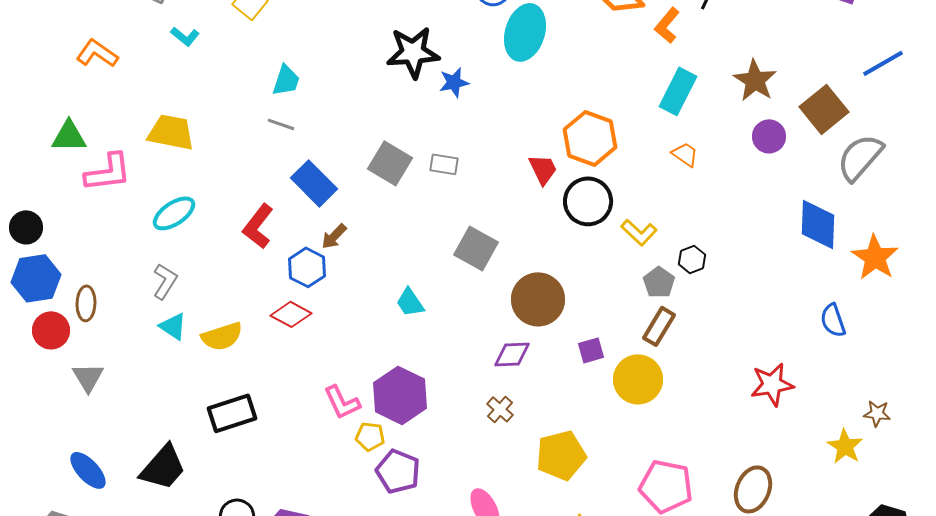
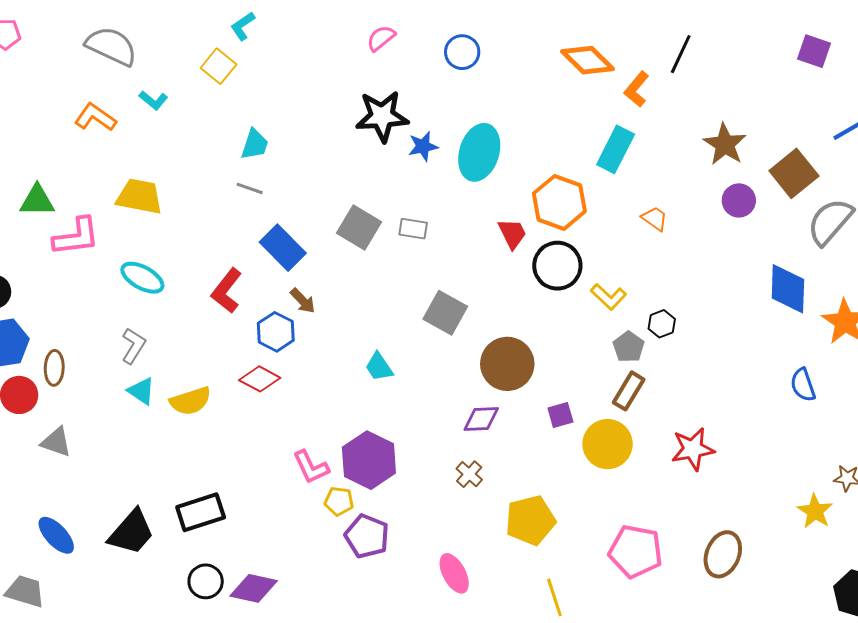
cyan ellipse: (525, 32) -> (479, 152), moved
orange L-shape: (97, 53) -> (95, 117), moved
cyan rectangle: (678, 91) -> (616, 149), moved
cyan ellipse: (174, 213) -> (142, 278), turned 63
brown arrow: (334, 236) -> (303, 301), turned -88
gray triangle: (88, 377) -> (56, 442), turned -40
red star: (772, 384) -> (693, 449), moved
black rectangle: (232, 413) -> (201, 512), moved

